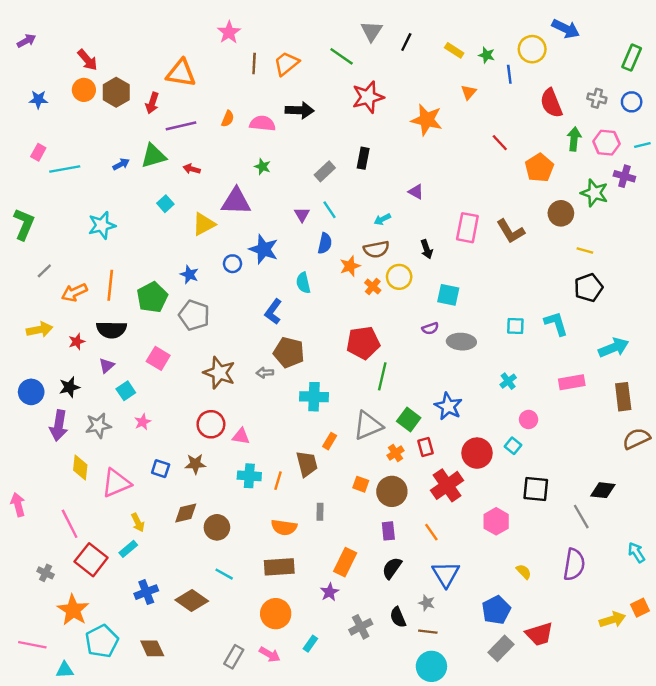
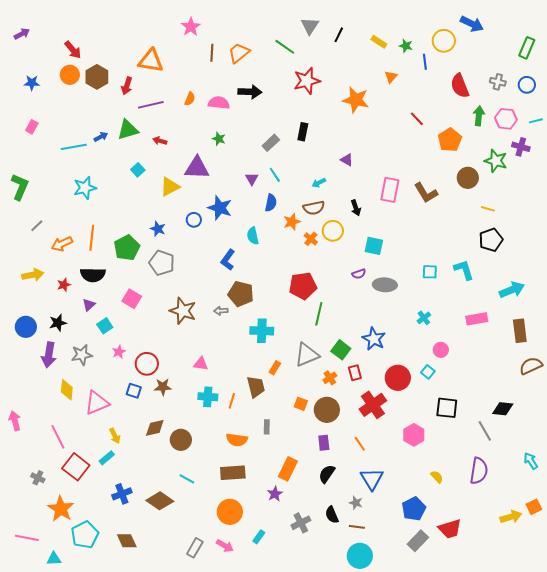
cyan line: (65, 169) -> (74, 147), moved
red circle: (211, 424) -> (147, 364), moved

